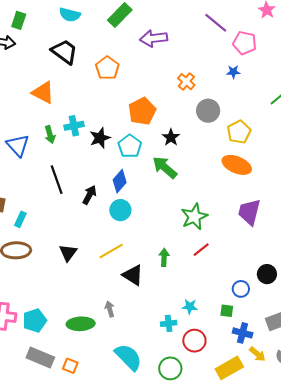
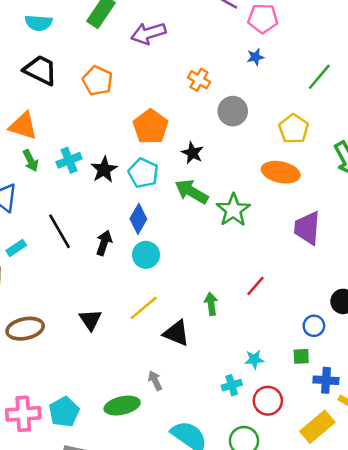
yellow pentagon: (239, 132) -> (294, 129), moved
green arrow: (50, 135) -> (30, 161), moved
green star: (194, 217) -> (233, 210), moved
cyan rectangle: (20, 219) -> (16, 248), moved, turned 42

